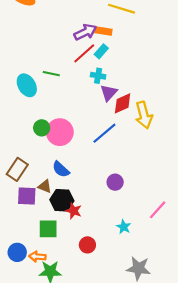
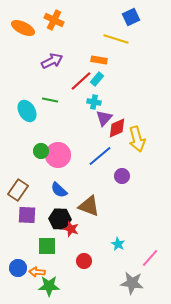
purple arrow: (85, 32) -> (52, 61), moved
purple circle: (115, 182) -> (122, 176), moved
brown triangle: (45, 186) -> (89, 206), moved, size x1.6
pink line: (158, 210) -> (150, 258), moved

